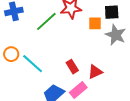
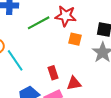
orange square: (95, 23) -> (75, 39), moved

